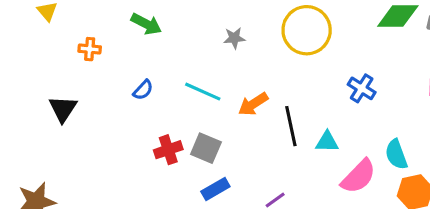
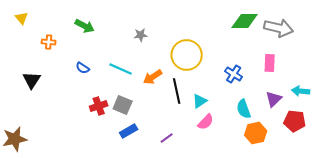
yellow circle: (307, 30) -> (187, 55), moved
blue cross: (362, 88) -> (234, 74), moved
blue semicircle: (143, 90) -> (83, 68), turned 80
cyan triangle: (327, 142) -> (200, 101), turned -35
pink semicircle: (358, 176) -> (206, 122), moved, size x0.7

